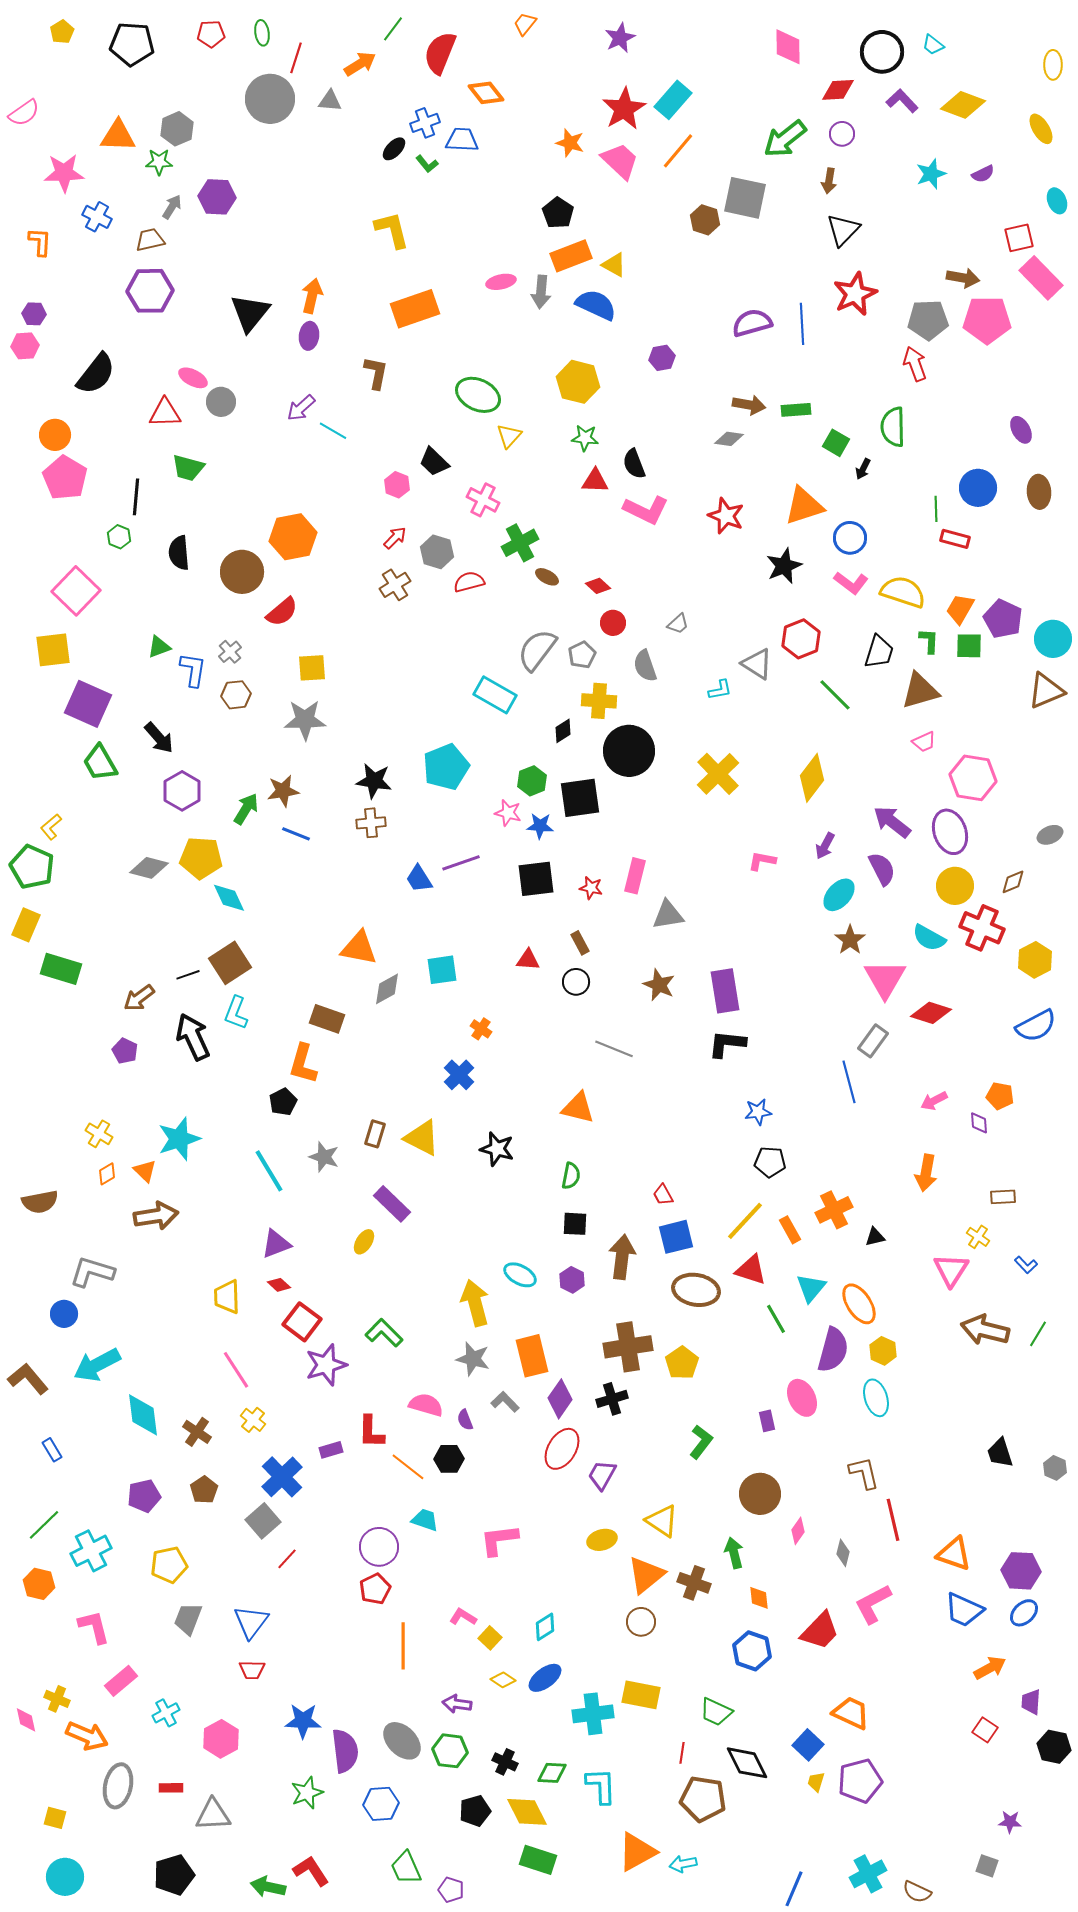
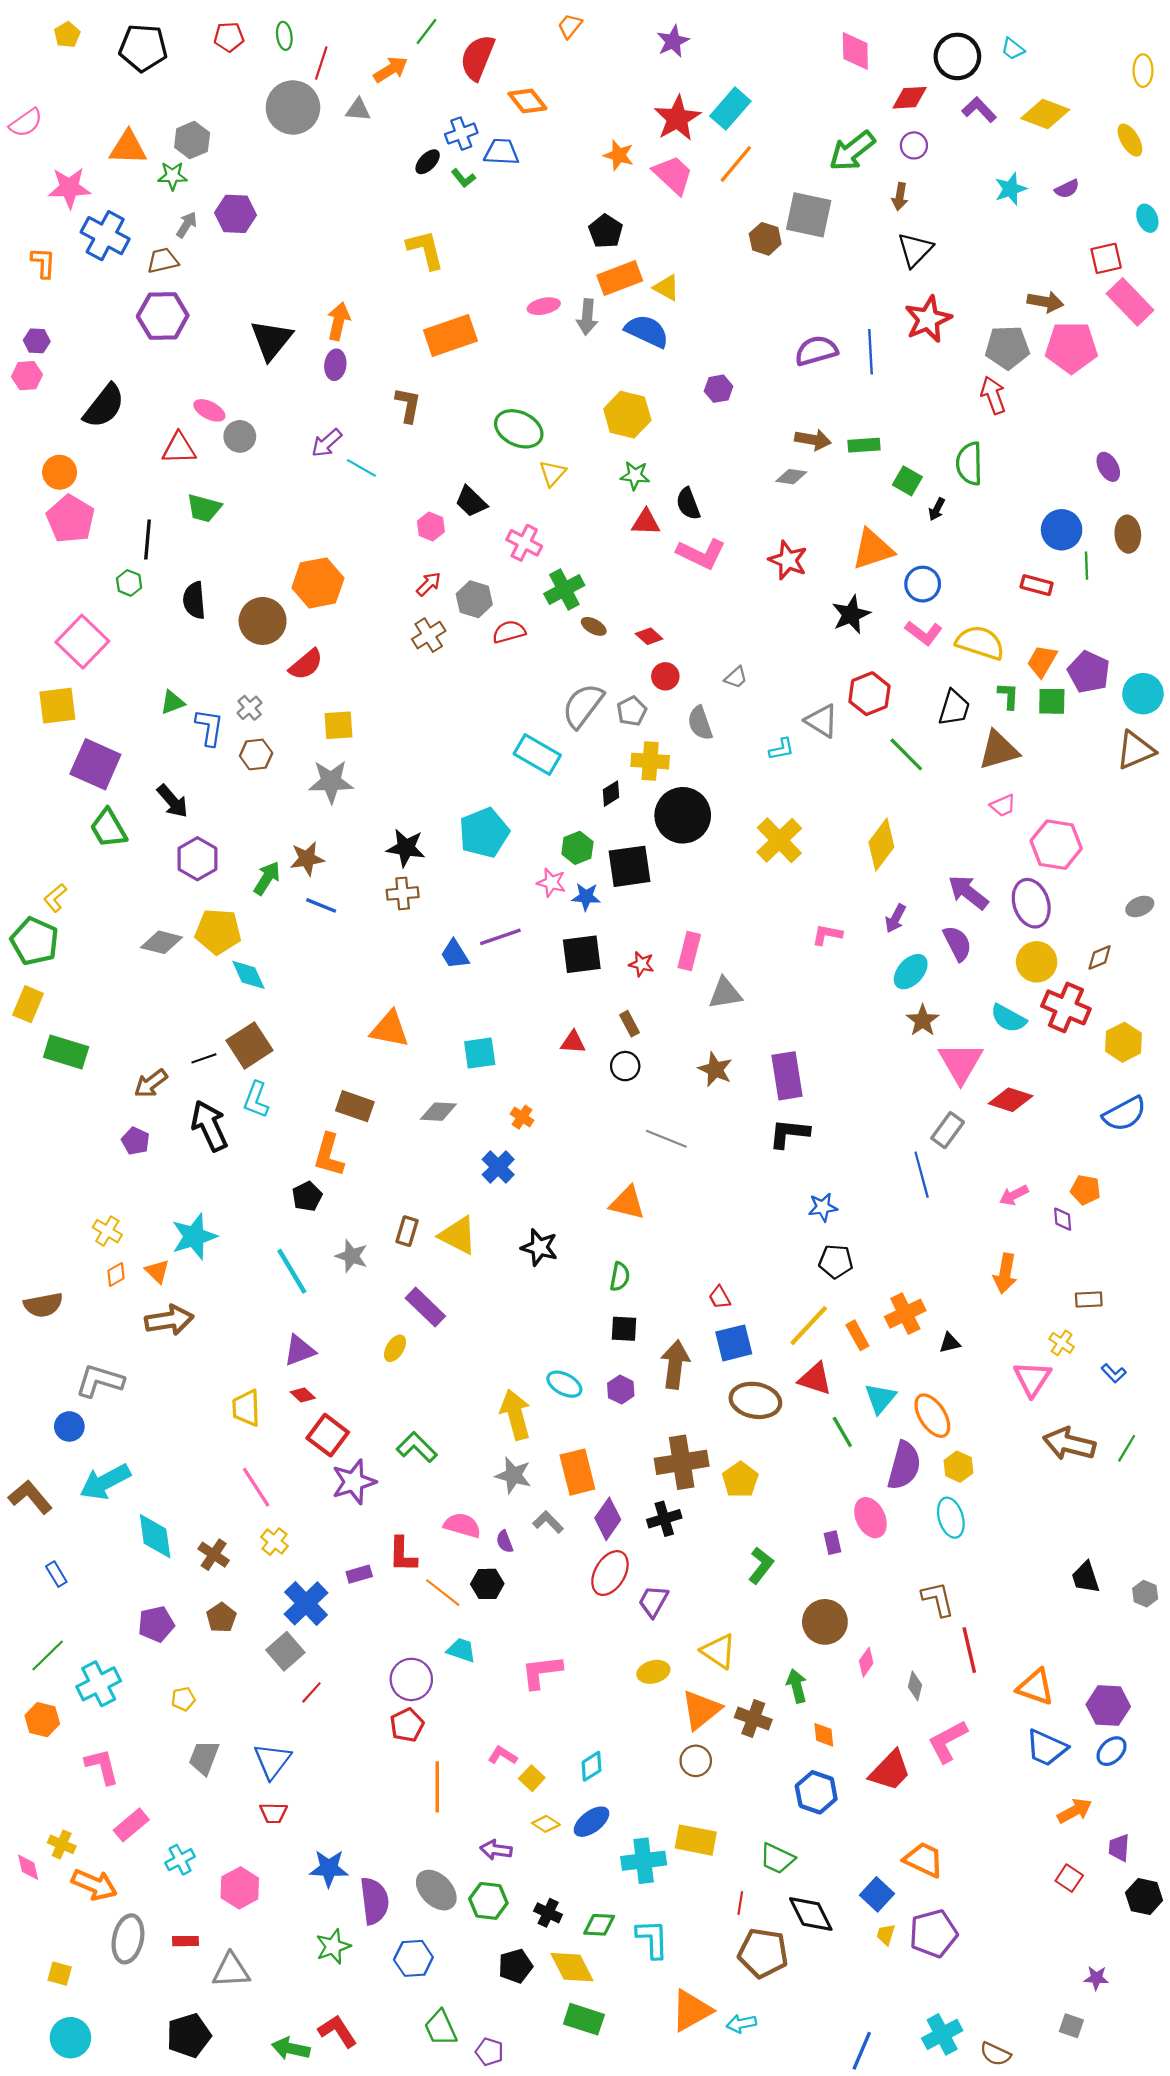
blue cross: (97, 217) -> (105, 236), size x1.5
green line: (936, 509) -> (1087, 566), moved
gray diamond: (387, 989) -> (438, 1112), moved, turned 32
yellow pentagon: (169, 1565) -> (183, 1699), size x0.6

